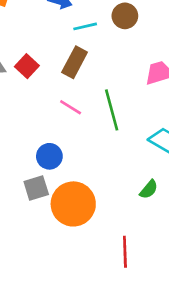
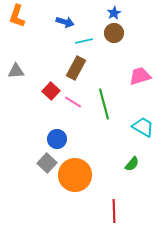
red square: (27, 66) -> (51, 91), moved
gray square: (36, 188) -> (47, 163), turned -30

